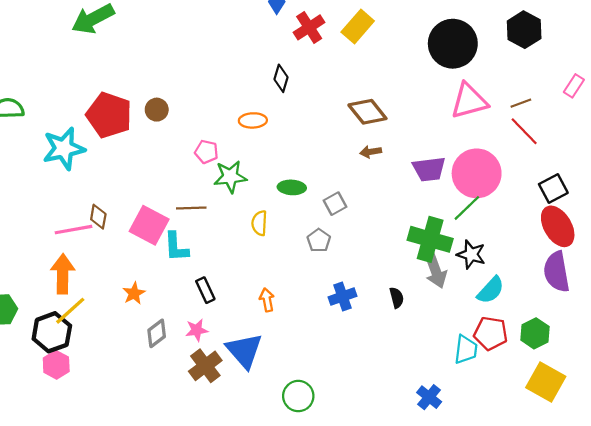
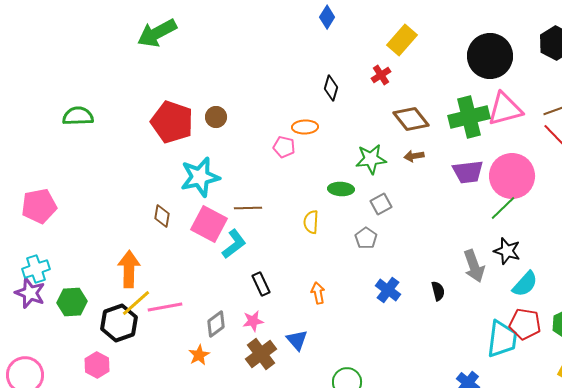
red cross: (309, 27) -> (381, 75), moved, size x0.7
cyan star: (64, 149) -> (200, 177), moved
pink pentagon: (206, 152) -> (284, 147), moved
green star: (230, 177) -> (371, 159), moved
pink line: (73, 230) -> (165, 307), moved
green cross: (430, 239) -> (469, 117), moved, turned -30
cyan L-shape: (176, 247) -> (234, 244), turned -124
orange star: (134, 293) -> (199, 355), moved
blue cross: (343, 297) -> (388, 290), turned -35
cyan trapezoid: (466, 350) -> (502, 339), size x1.4
blue triangle: (244, 351) -> (297, 340), size x0.6
pink hexagon: (56, 365) -> (97, 365), moved

